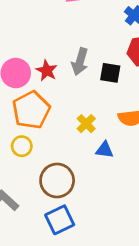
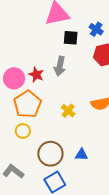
black square: (110, 73) -> (71, 38), moved
blue triangle: (105, 150) -> (81, 155), moved

